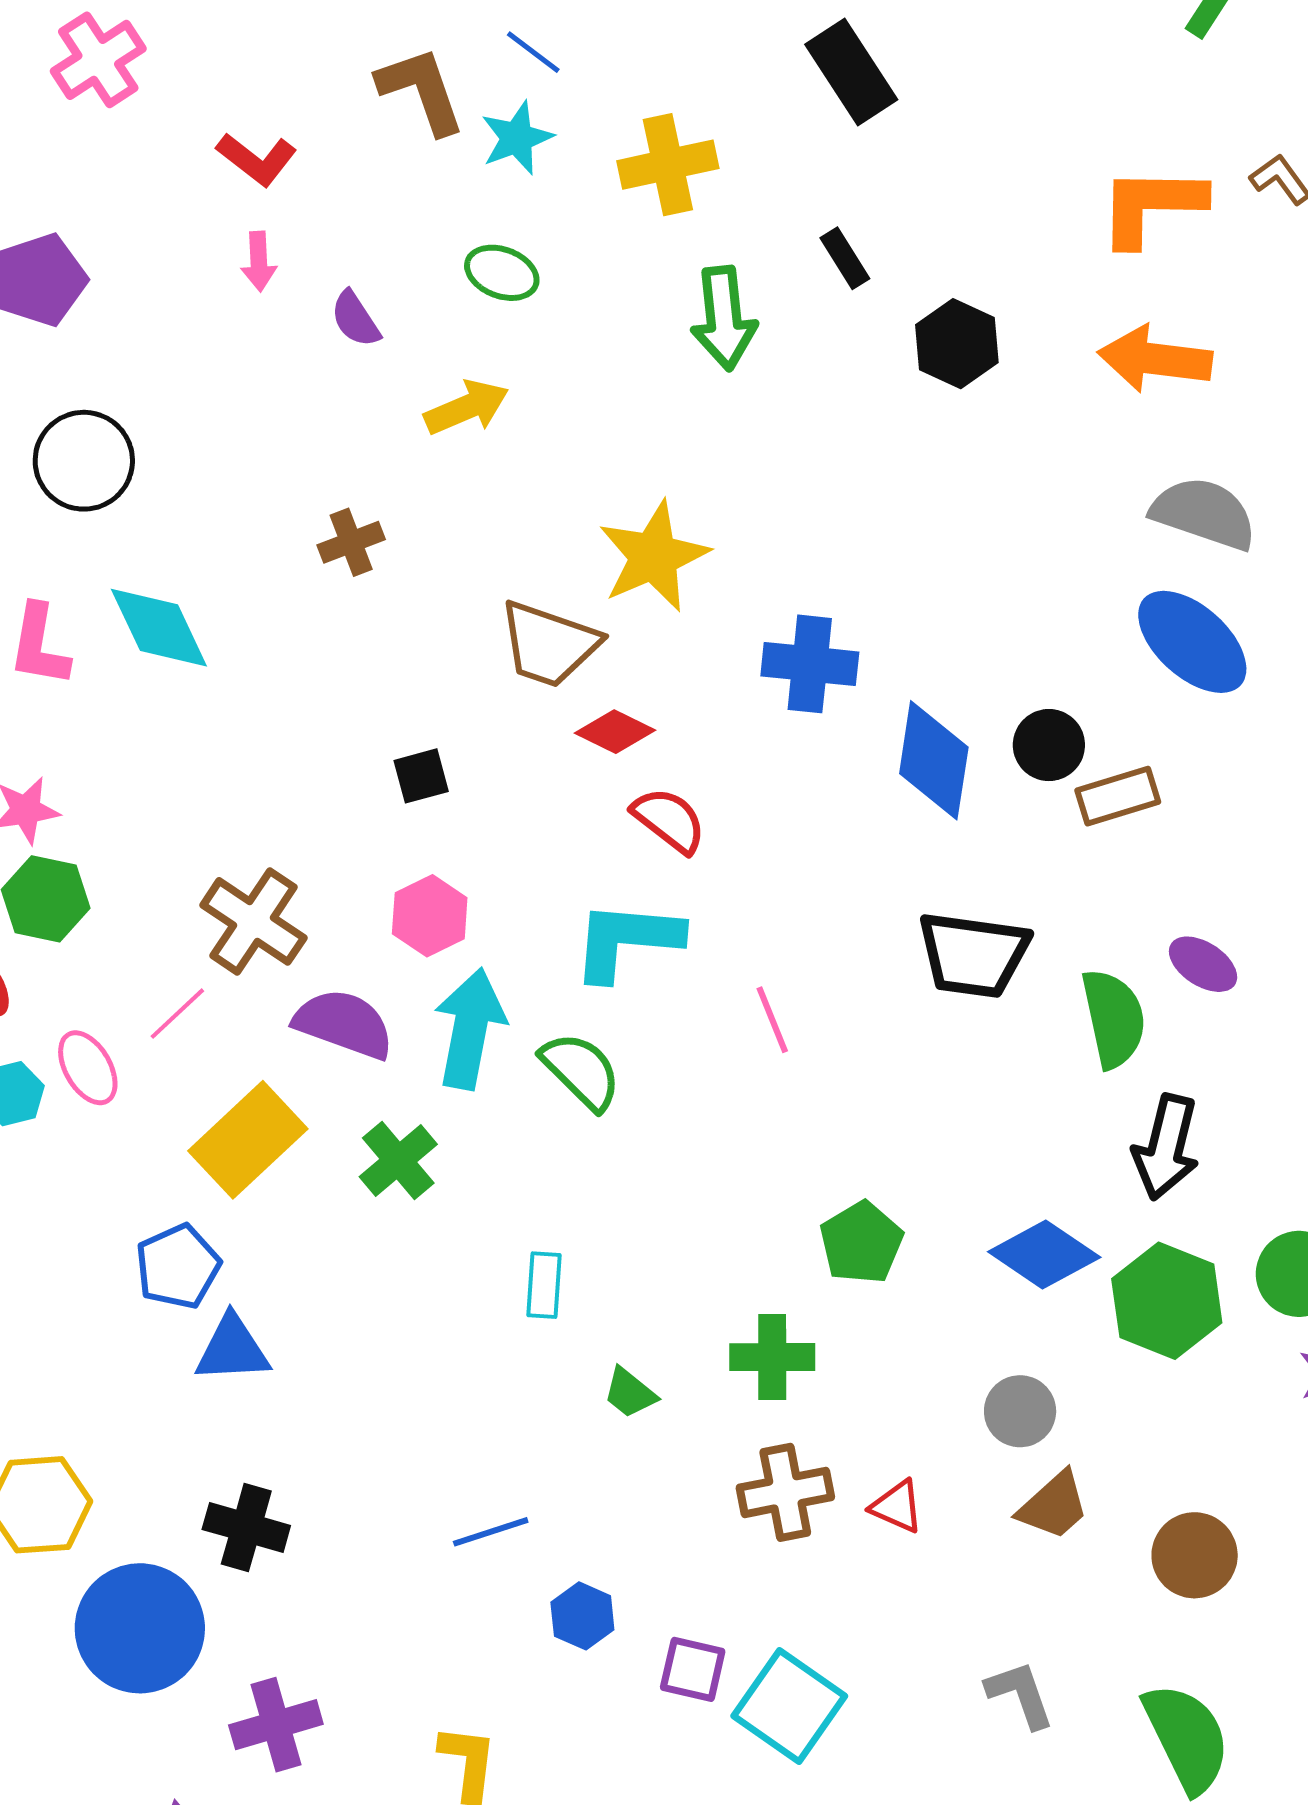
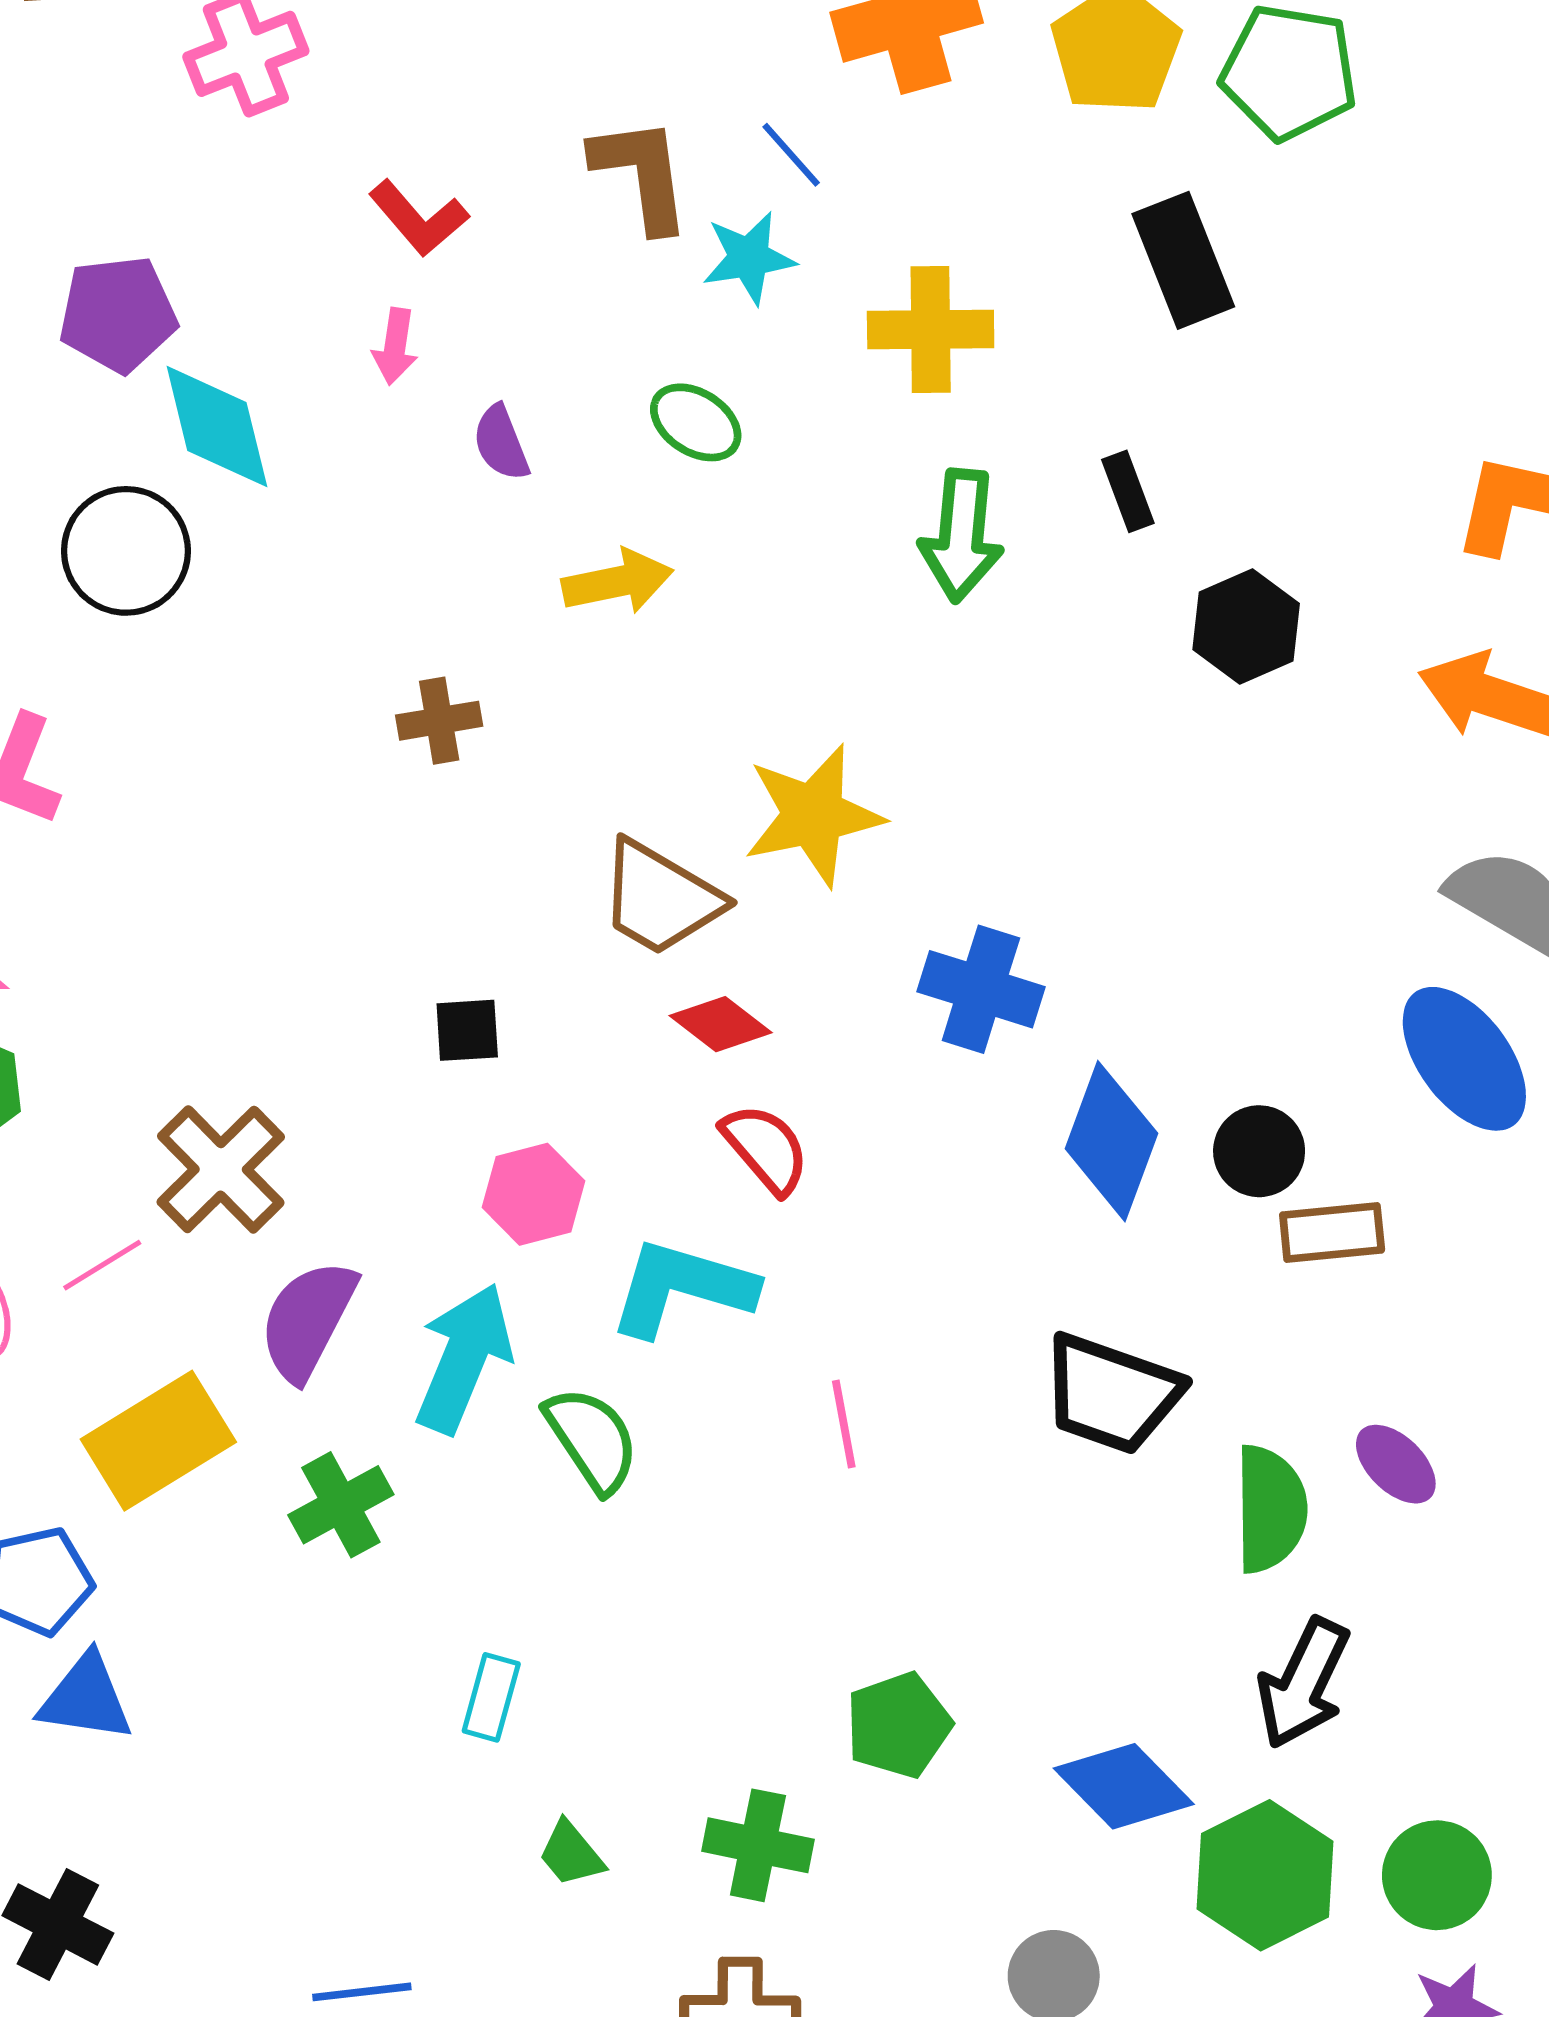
cyan diamond: (159, 628) -> (217, 426), moved
pink hexagon: (430, 916) -> (533, 1194), moved
purple semicircle: (344, 1024) -> (308, 1320), turned -94

